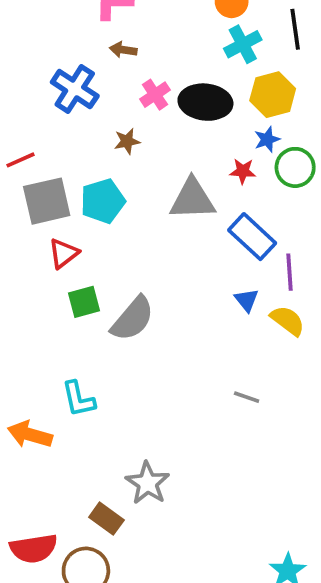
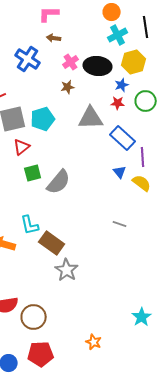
blue star: (267, 139) -> (122, 85), moved
brown star: (127, 141) -> (68, 87), moved
brown rectangle: (106, 519) -> (52, 243), moved, size x1.4

